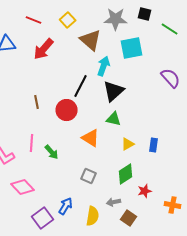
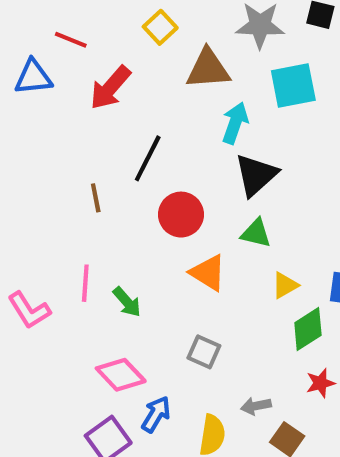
red line: (34, 20) -> (71, 40), moved
brown triangle: (91, 40) -> (208, 69), turned -45
black line: (81, 86) -> (148, 158), moved
red circle: (67, 110) -> (181, 215), moved
green diamond: (126, 174) -> (308, 329), moved
pink diamond: (23, 187) -> (121, 375), moved

